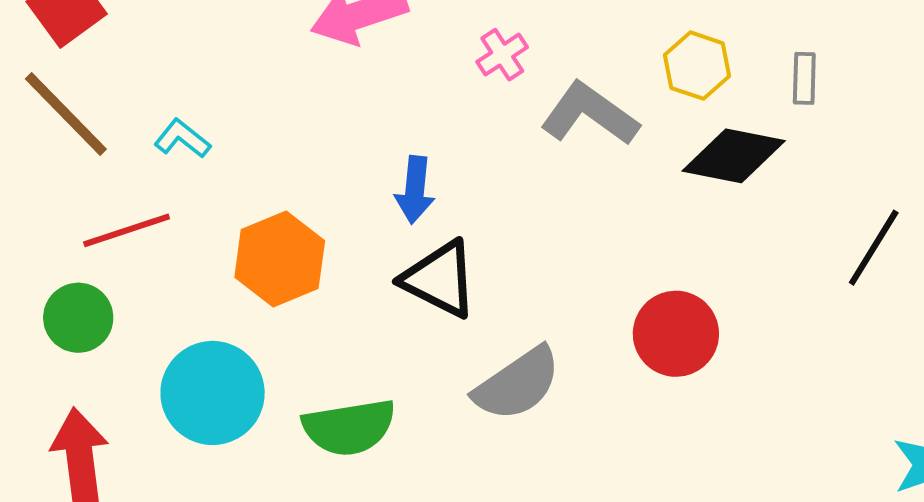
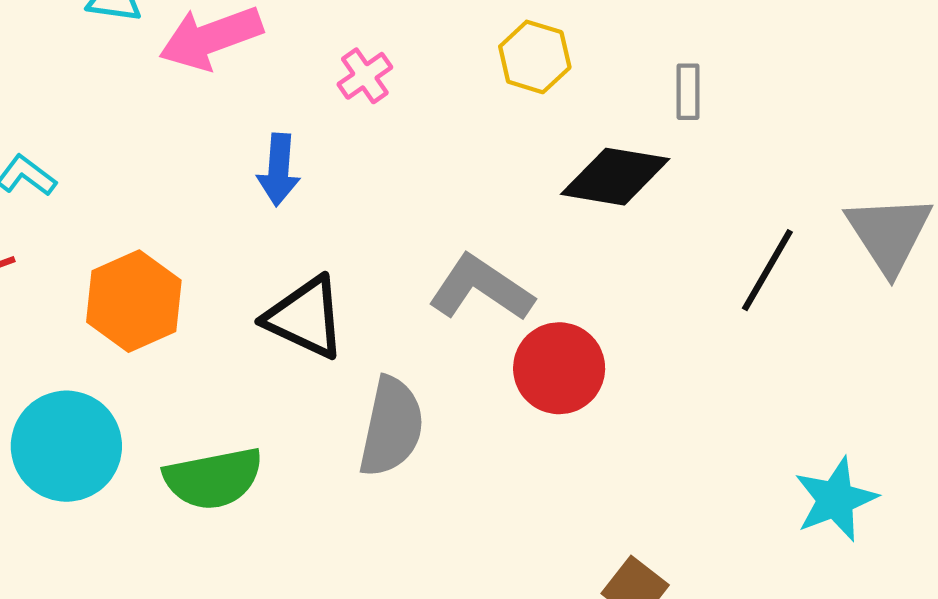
yellow hexagon: (697, 66) -> (535, 57), moved
gray L-shape: (590, 114) -> (481, 288), moved
blue arrow: (415, 190) -> (279, 170), moved
gray semicircle: (517, 384) -> (391, 427), turned -42

